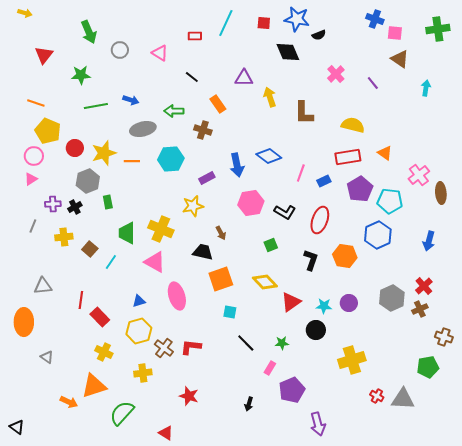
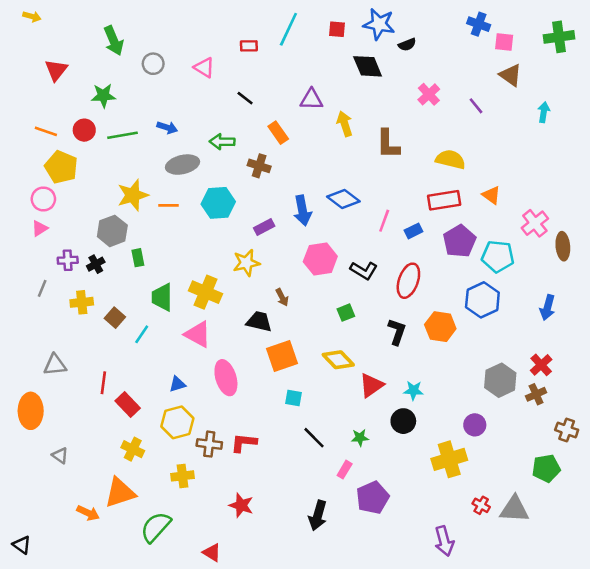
red circle: (75, 148) -> (84, 130), moved
purple circle: (349, 303) -> (475, 425), moved
brown cross: (164, 348) -> (209, 444), turned -30
black arrow: (249, 404) -> (318, 516), size x1.6
purple arrow: (318, 424) -> (444, 541), moved

